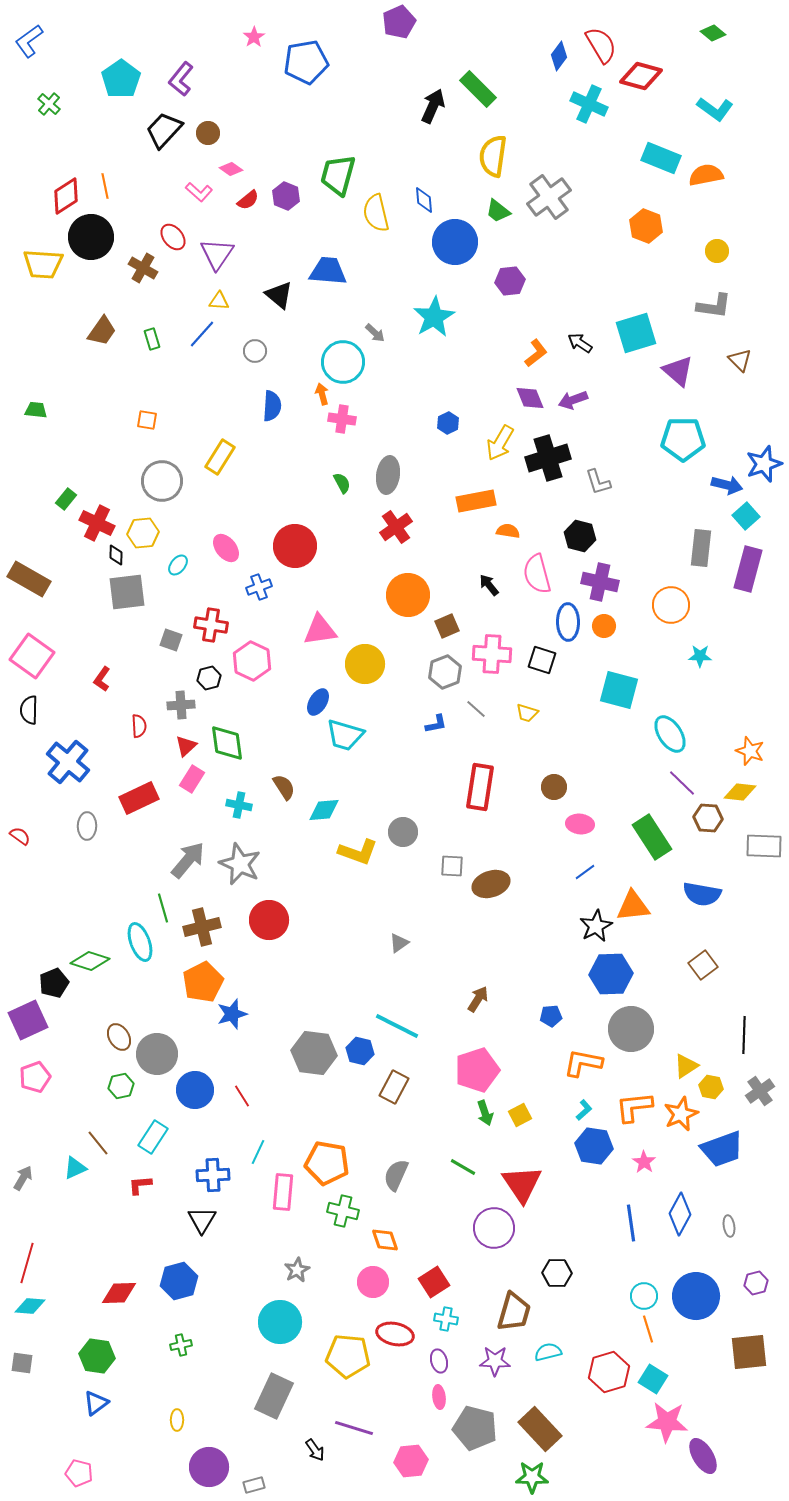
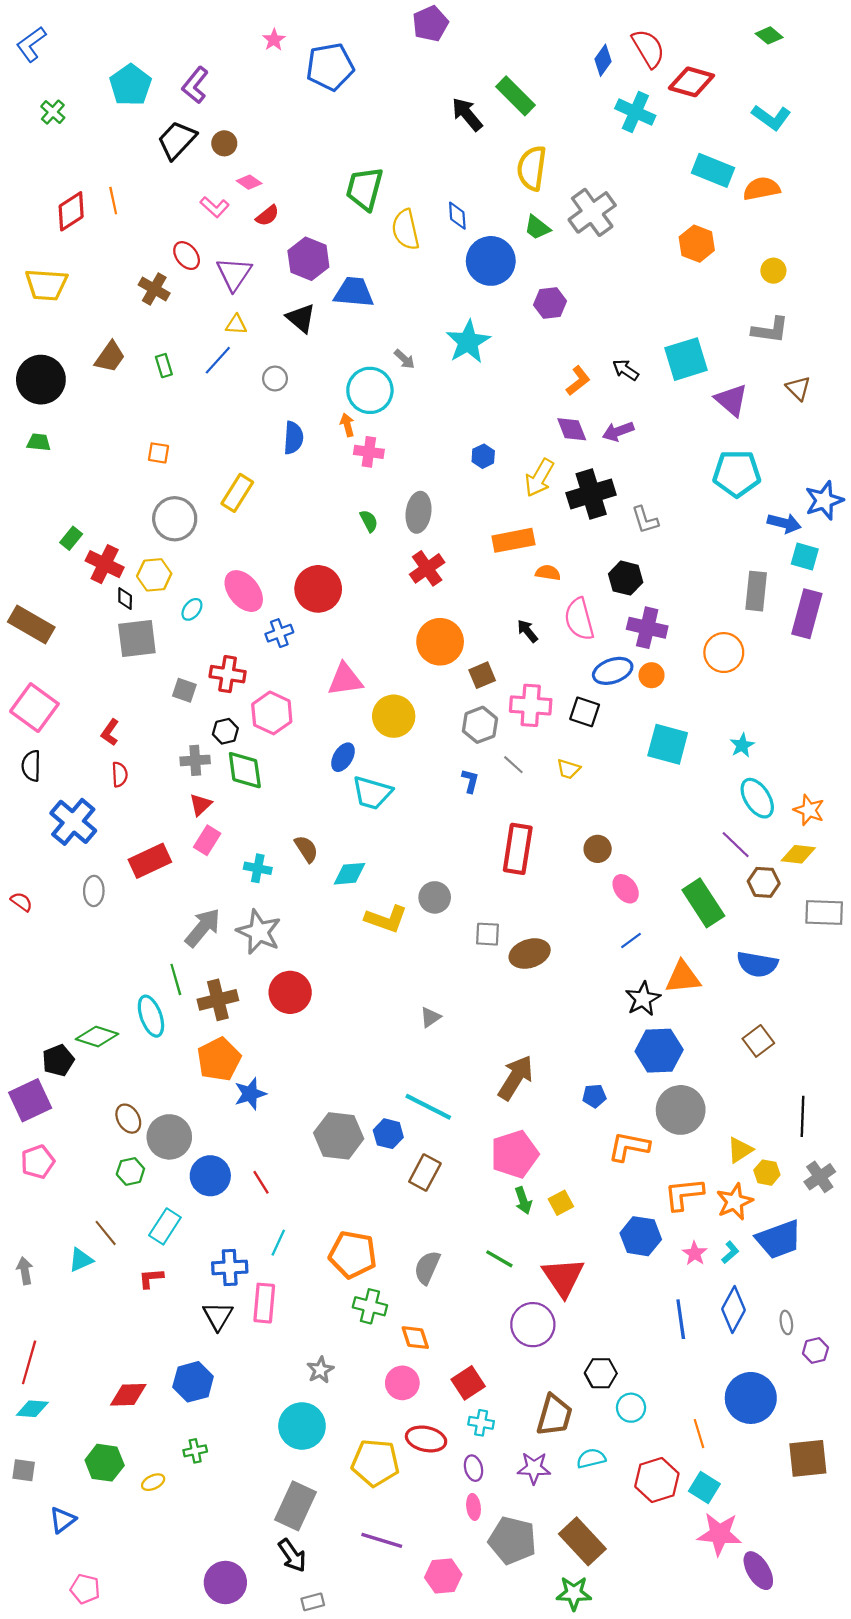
black arrow: (433, 106) -> (467, 114), turned -64
purple hexagon: (286, 196) -> (308, 259), moved, size x1.4
black circle: (91, 237) -> (41, 380), moved
cyan square: (746, 516) -> (805, 557), turned -32
pink ellipse: (226, 548) -> (244, 591), size x1.4
blue ellipse: (568, 622) -> (613, 671), turned 72
cyan star: (700, 656) -> (742, 745), moved, turned -30
blue L-shape: (436, 724) -> (470, 781), turned -65
red semicircle: (139, 726) -> (120, 774), moved
cyan ellipse: (670, 734) -> (757, 798), moved
green diamond: (227, 743) -> (245, 770), moved
pink ellipse: (580, 824) -> (626, 889), turned 48
brown arrow: (478, 999) -> (516, 1078), size x1.6
cyan L-shape: (584, 1110) -> (730, 1252), moved
gray arrow: (23, 1178) -> (25, 1271), turned -40
pink rectangle: (283, 1192) -> (264, 1303), moved
purple hexagon: (756, 1283) -> (815, 1351), moved
cyan circle: (644, 1296) -> (631, 1408), moved
blue triangle: (96, 1403) -> (62, 1520), moved
yellow ellipse: (177, 1420) -> (153, 1482), moved, turned 65
black arrow: (315, 1450) -> (292, 1555), moved, size x1.4
gray rectangle: (254, 1485) -> (313, 1602), moved

